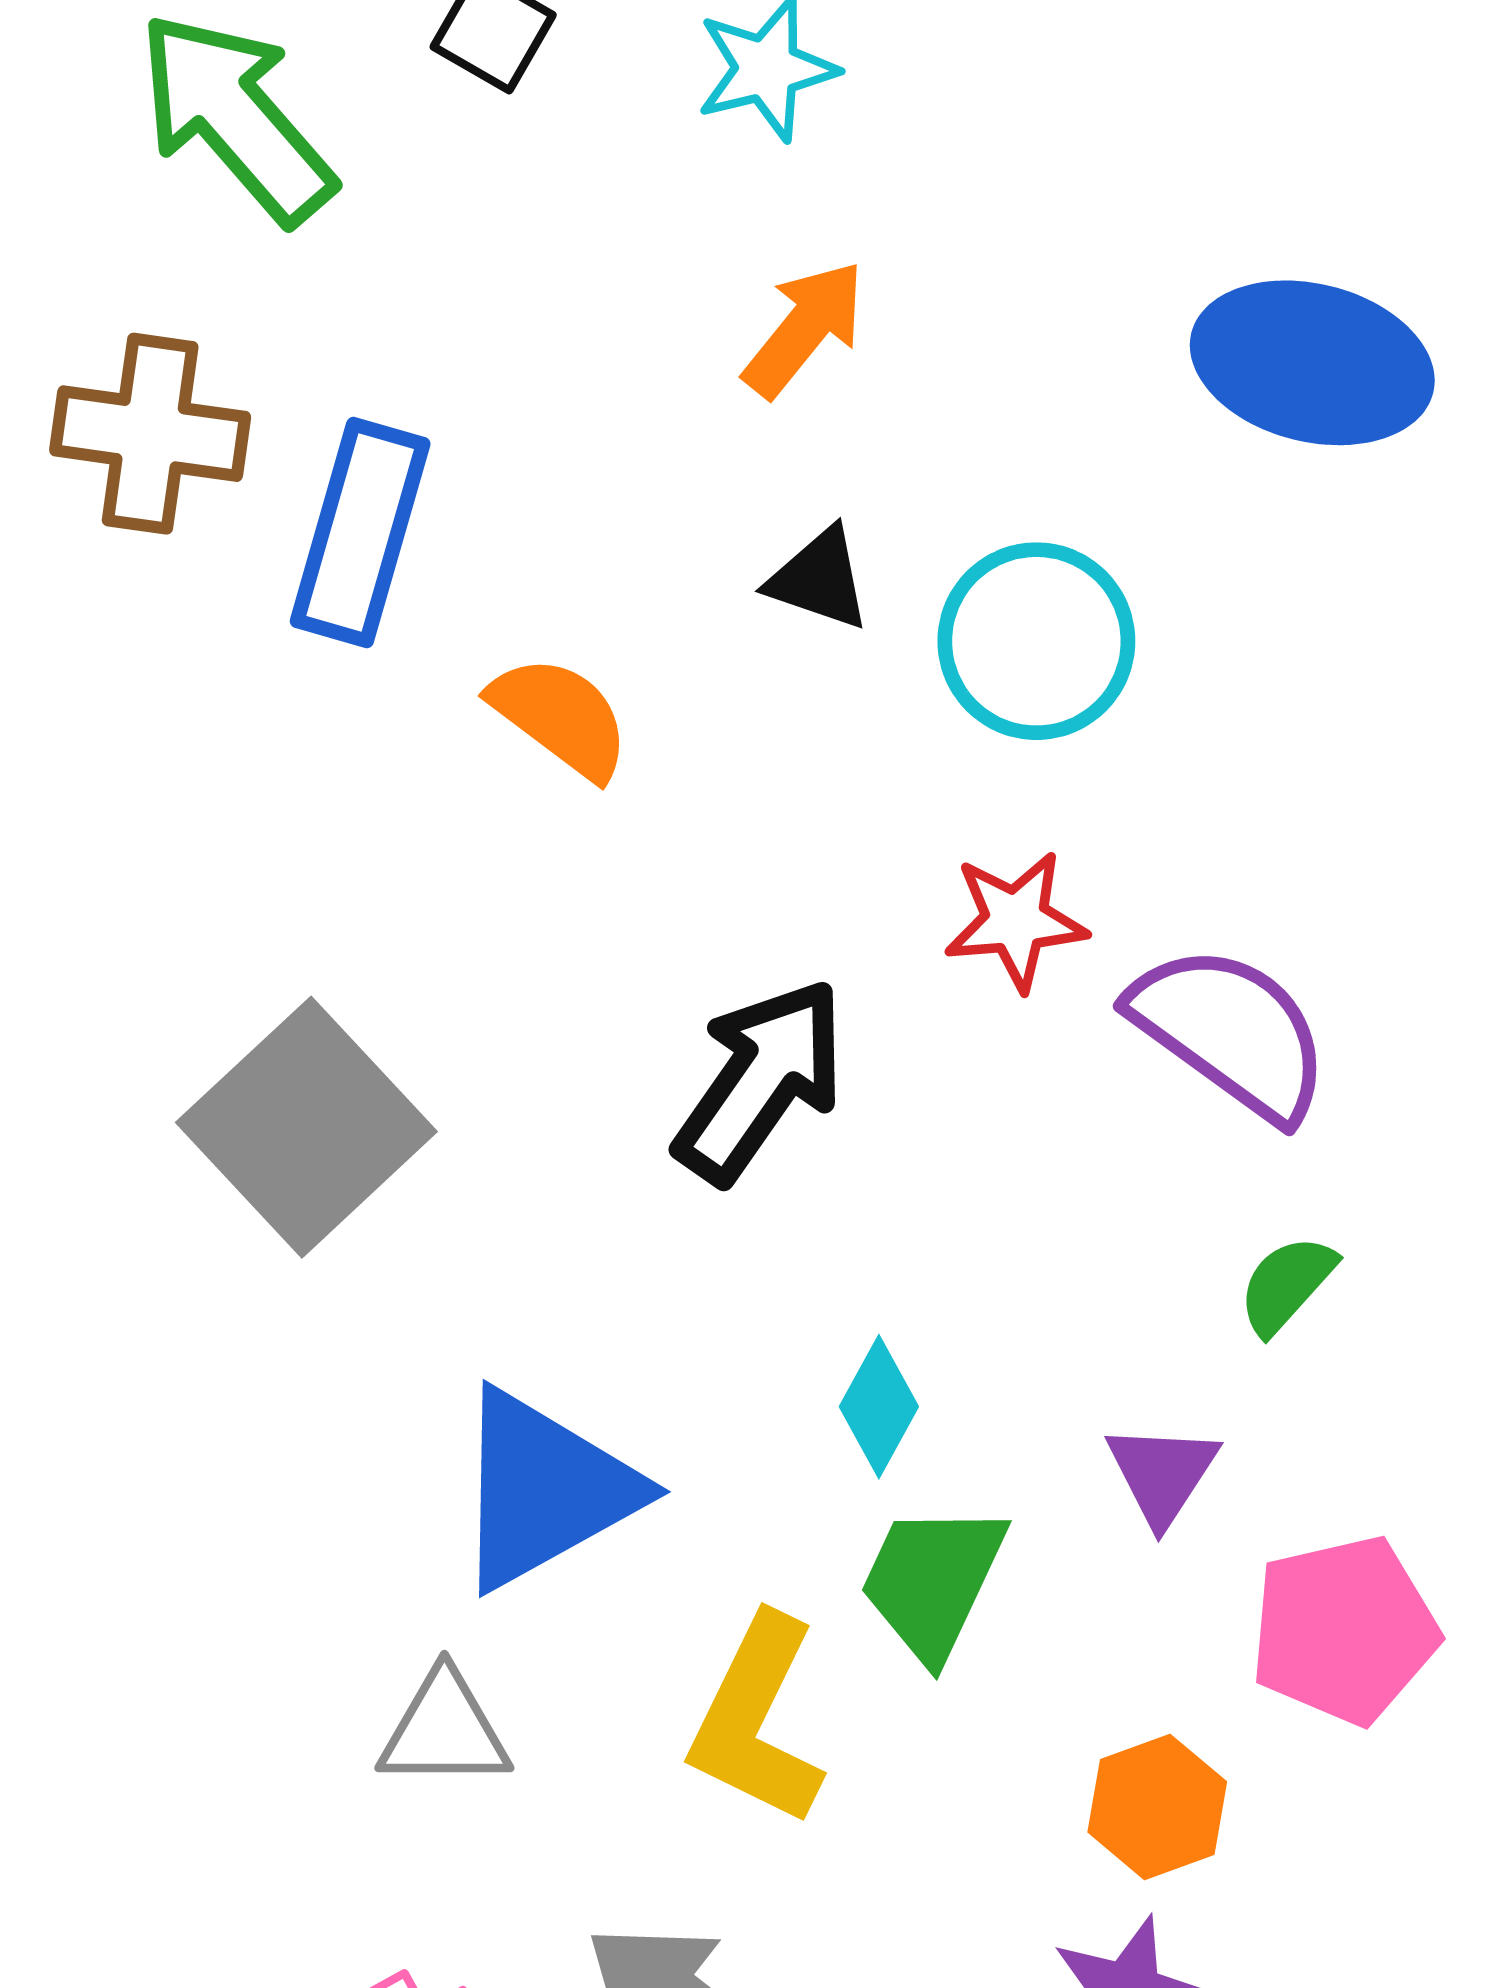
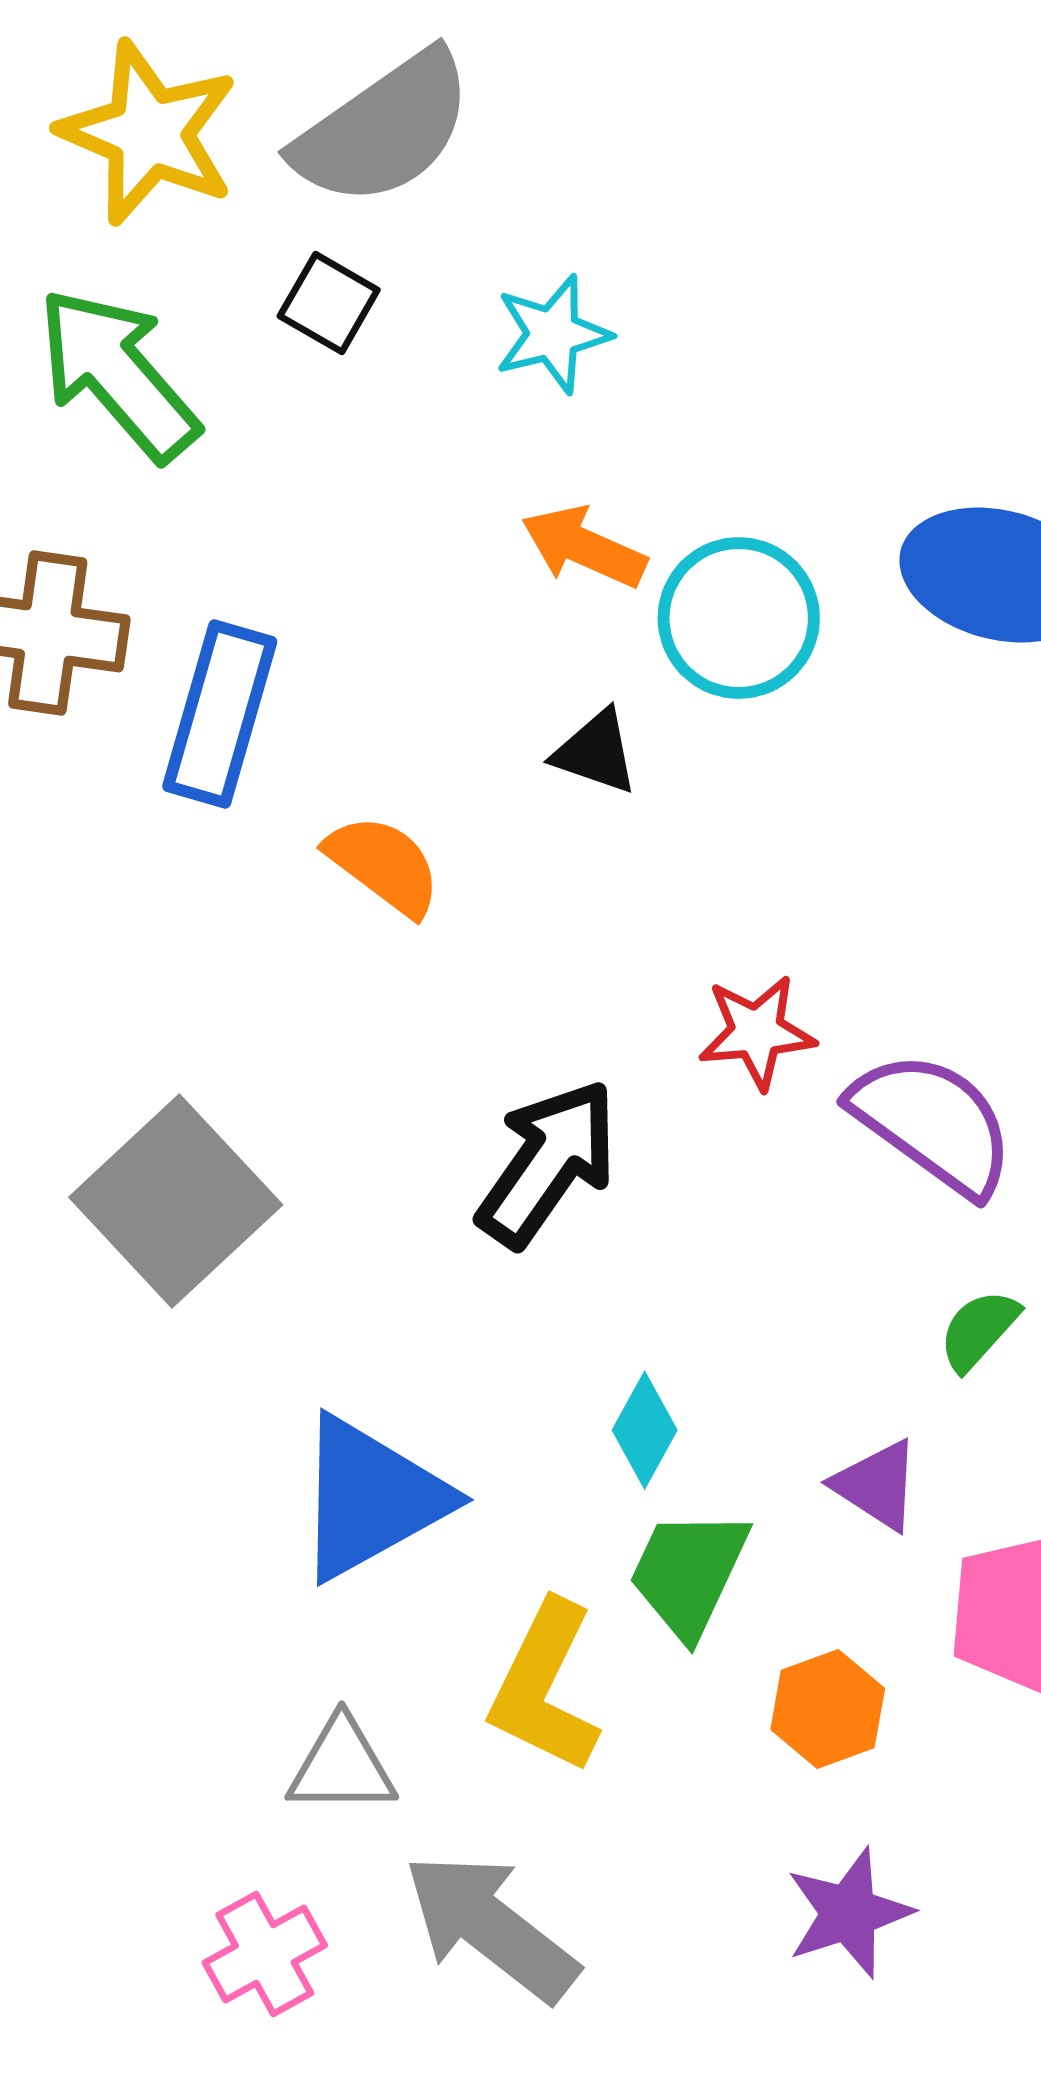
orange arrow: (804, 329) -> (584, 547), turned -105
cyan circle: (1036, 641) -> (739, 618), moved
purple triangle: (1162, 1474) -> (877, 1485), turned -30
gray triangle: (444, 1730) -> (342, 1766), moved
orange hexagon: (1157, 1807) -> (828, 1709), moved

